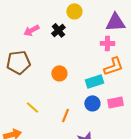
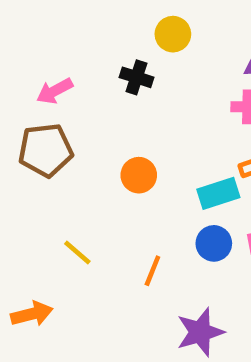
pink arrow: (31, 30) -> (55, 91), moved
black cross: (58, 30) -> (136, 77), turned -32

